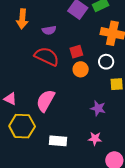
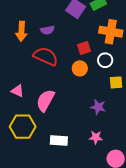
orange arrow: (22, 19) -> (21, 31), moved
red square: (76, 52) -> (84, 48), moved
pink triangle: (10, 99) -> (17, 91), moved

